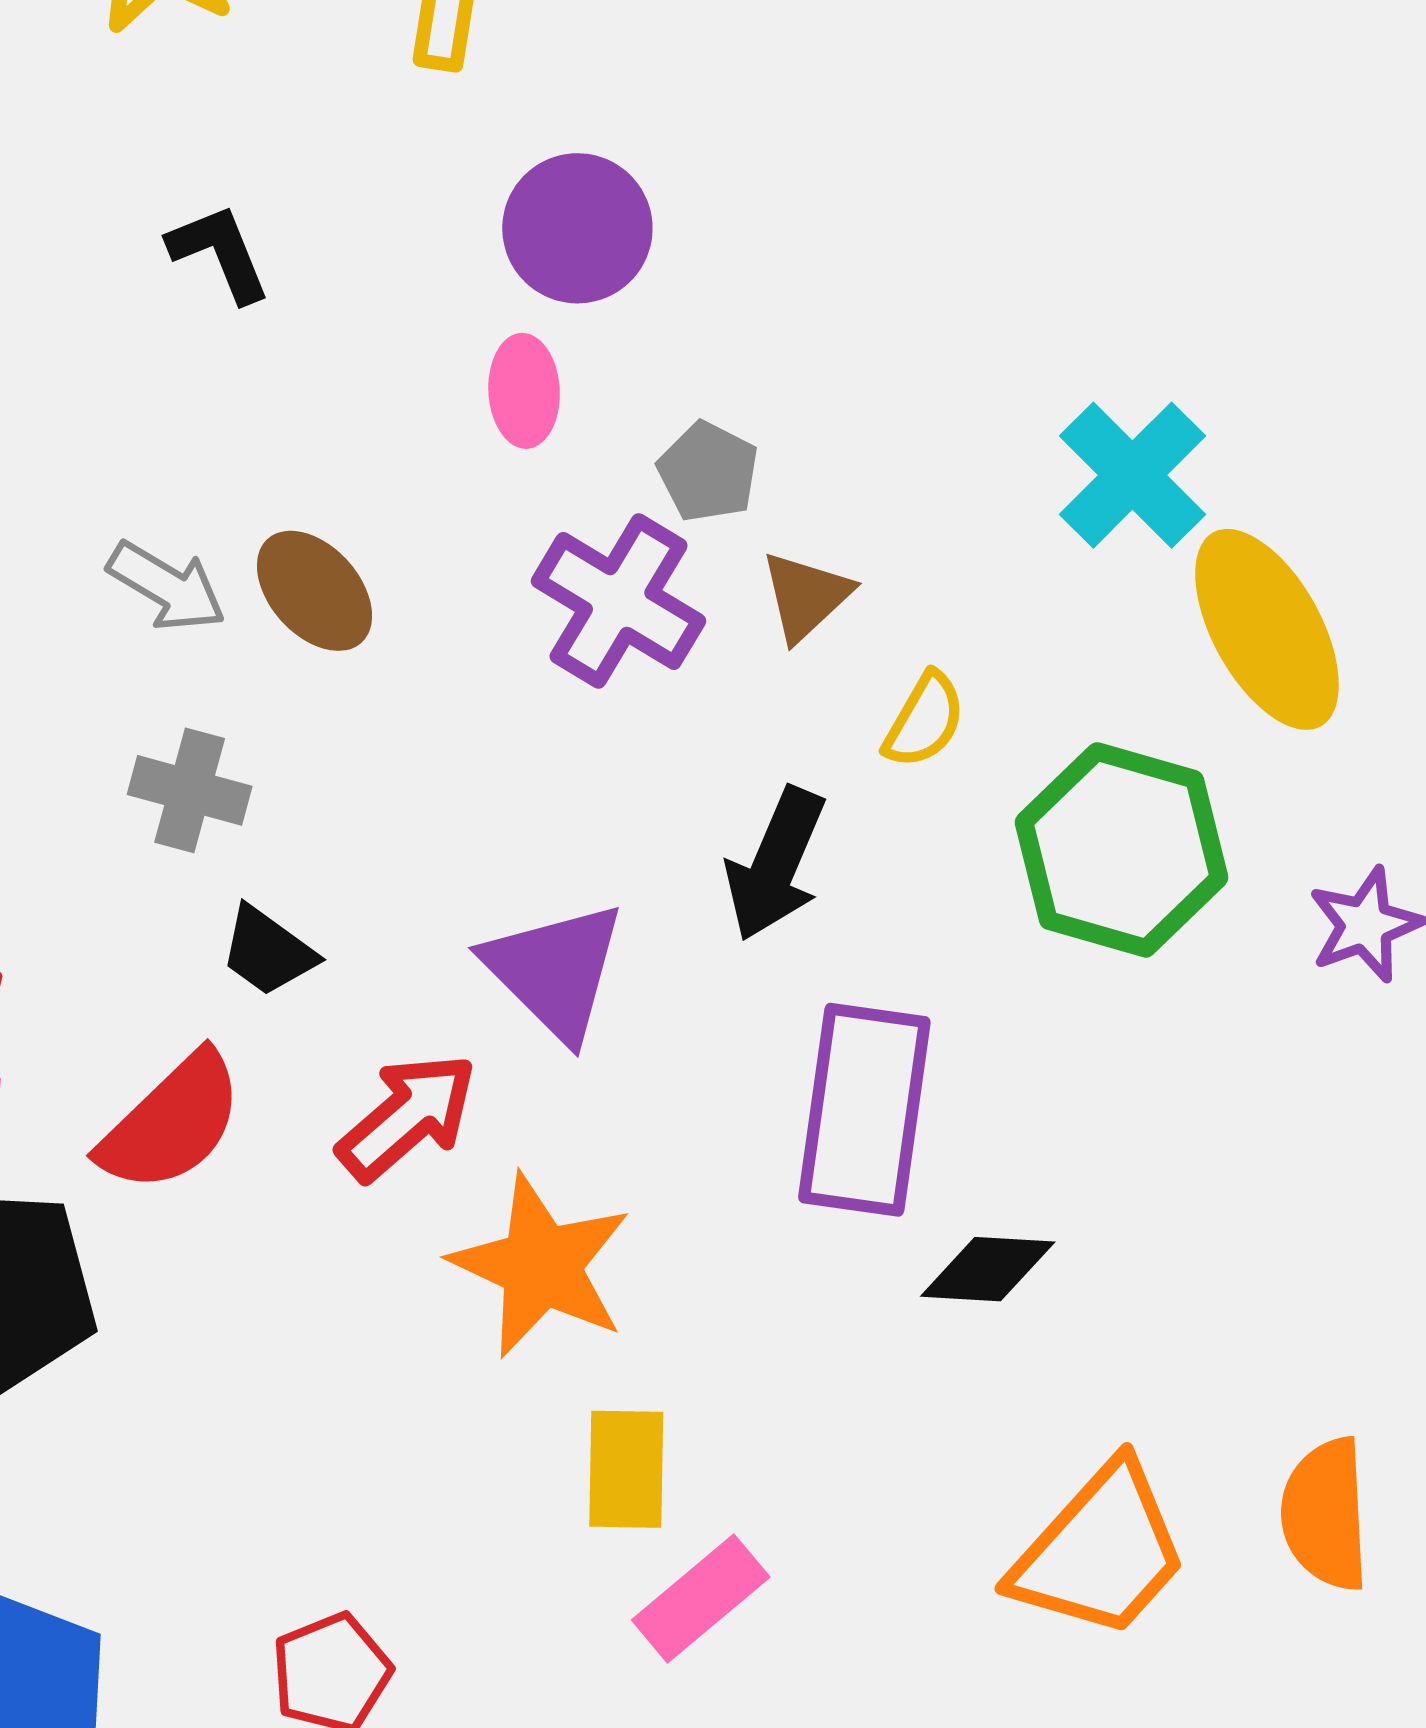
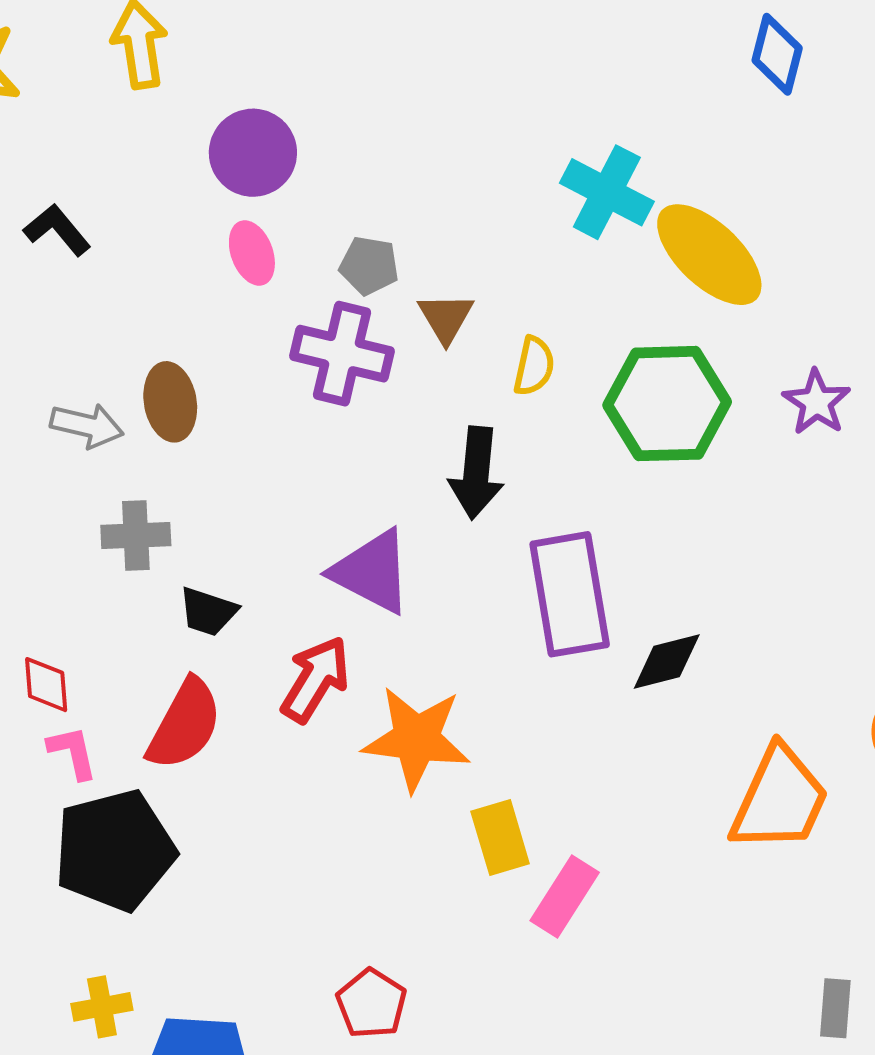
brown ellipse: (314, 591) -> (170, 402), turned 50

